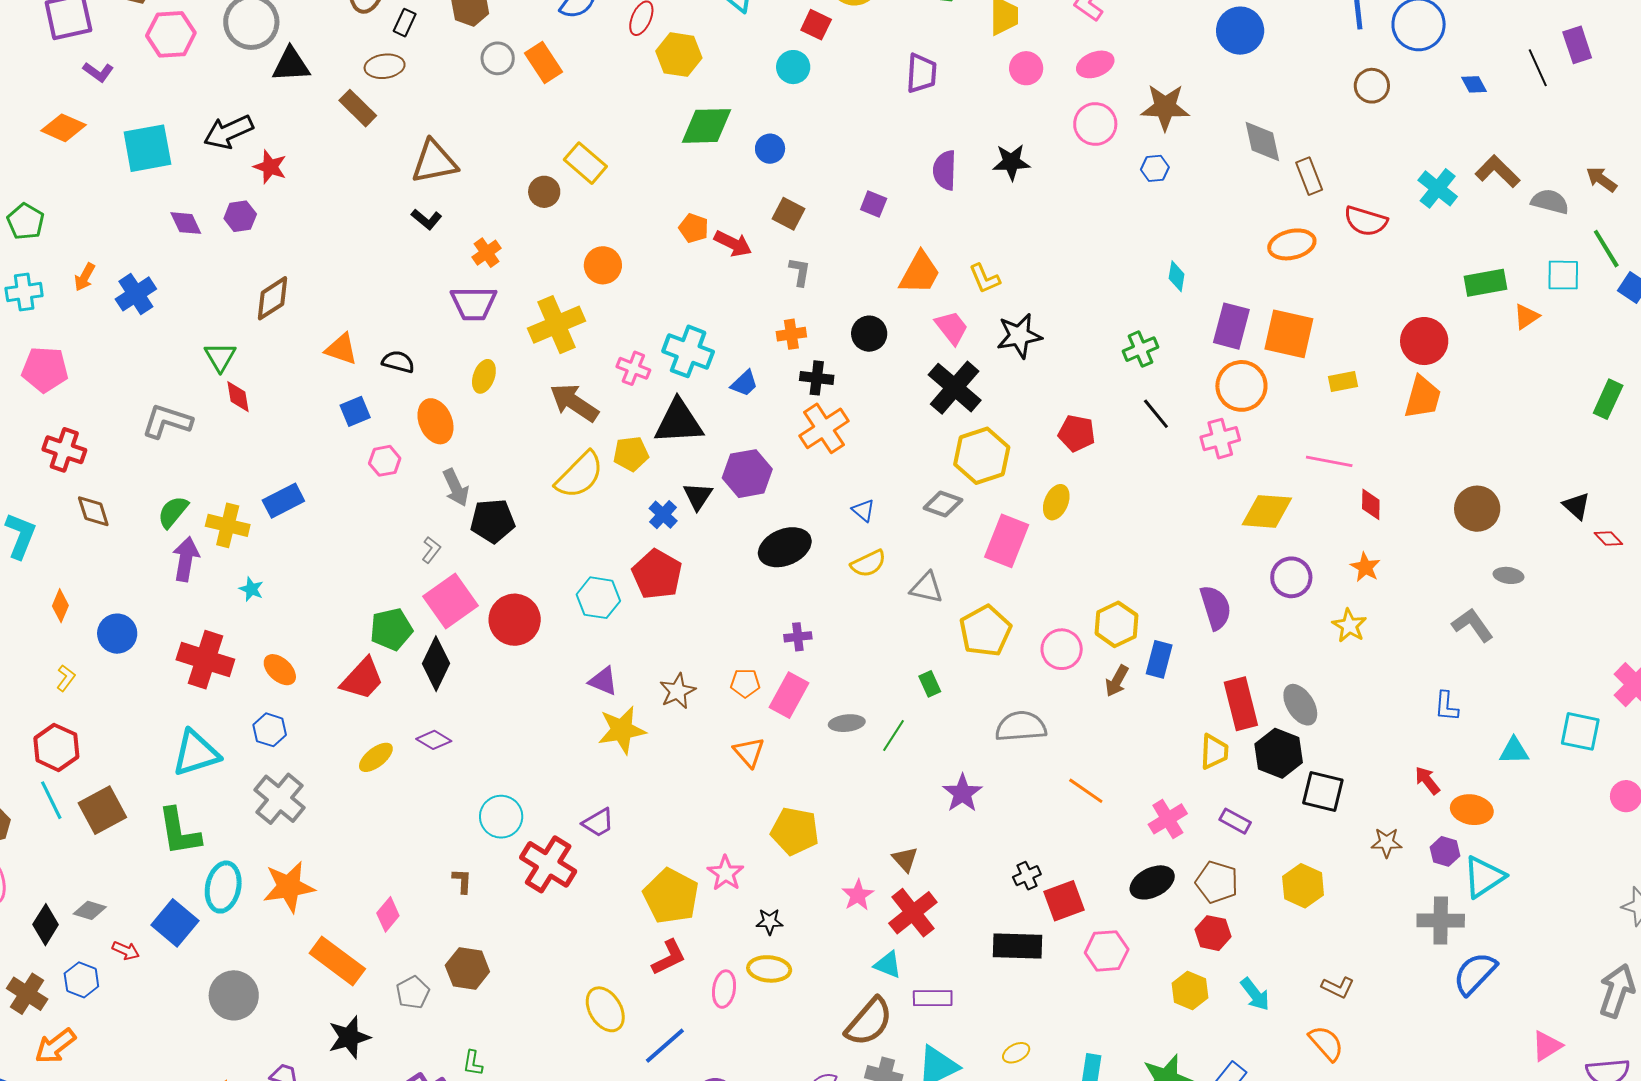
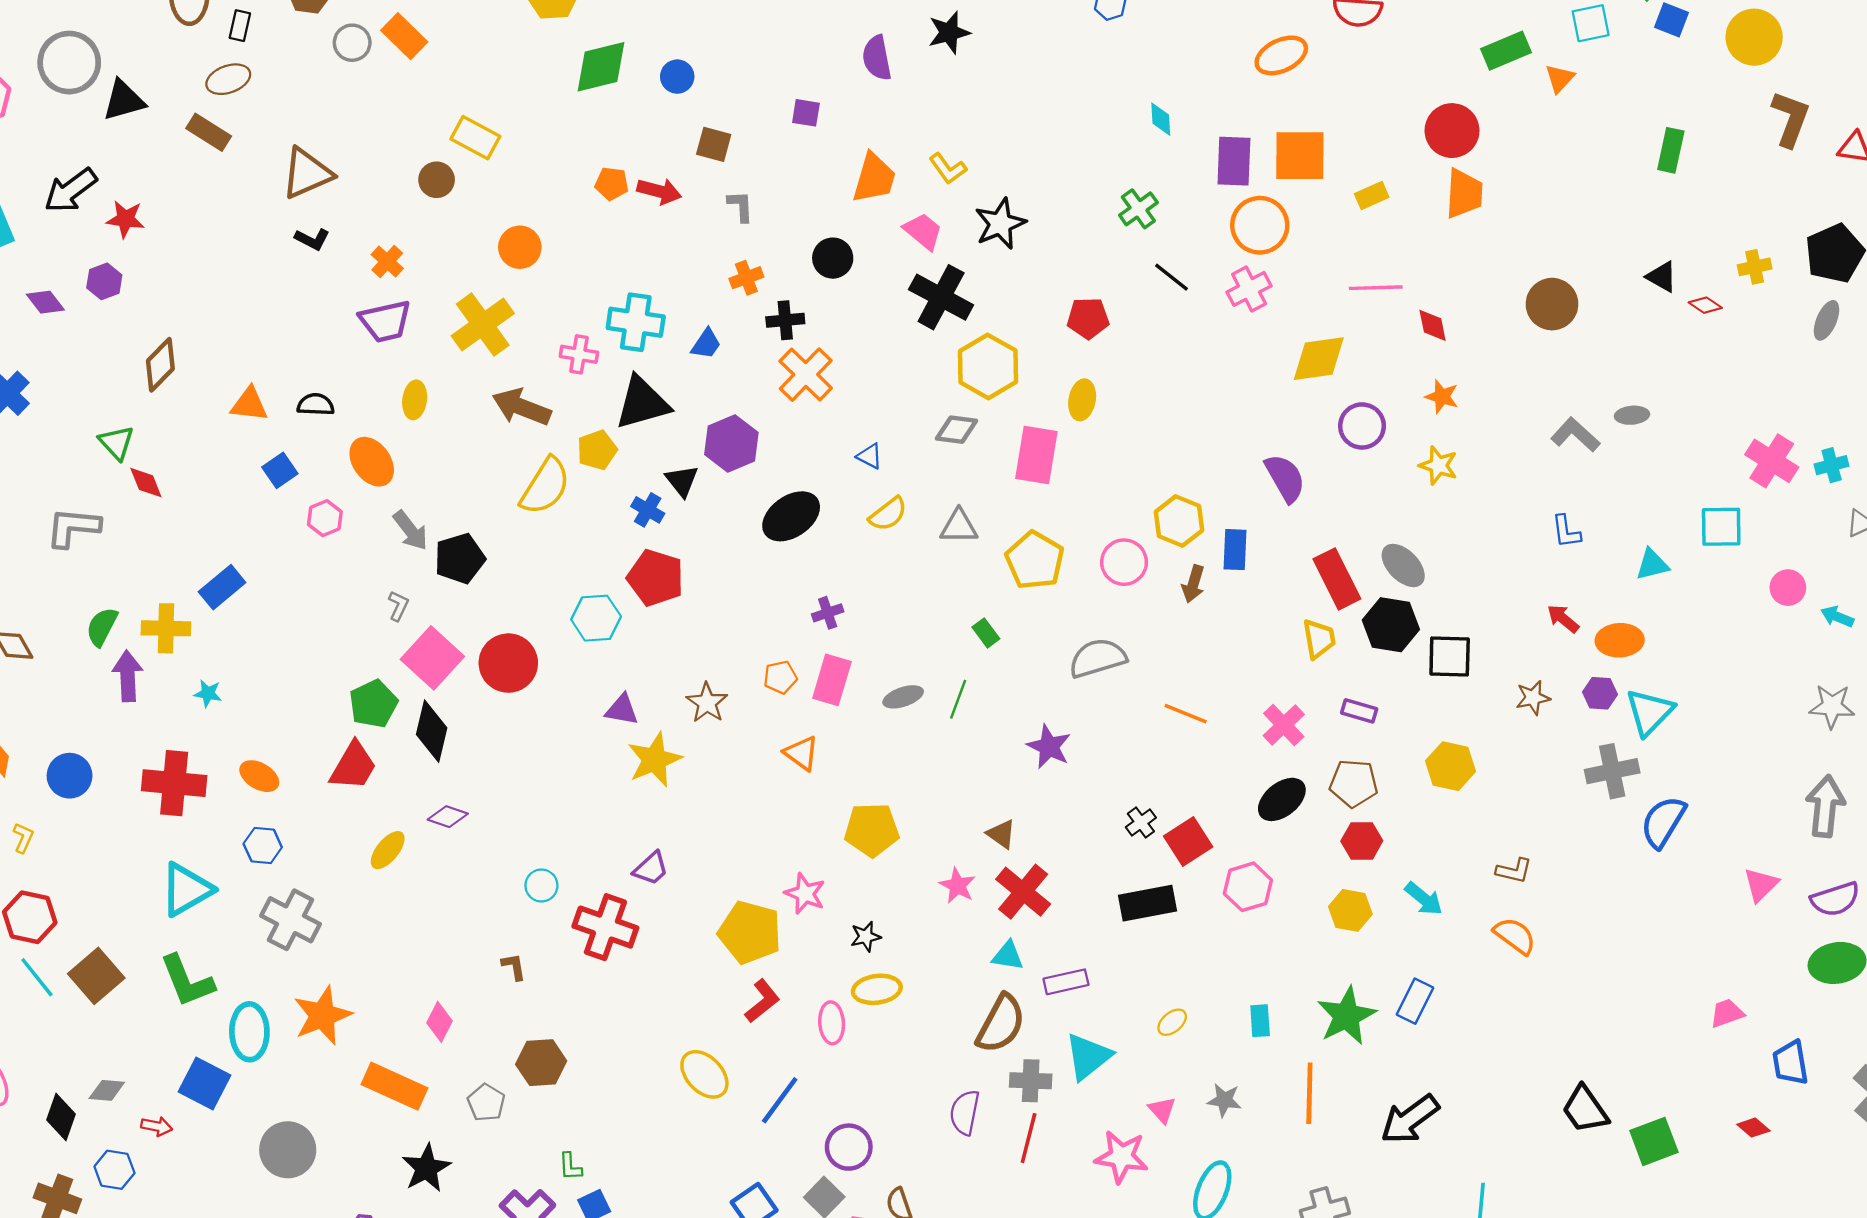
gray ellipse: (1509, 575) -> (1632, 415), moved
cyan circle: (501, 817) -> (541, 885), size x0.7

